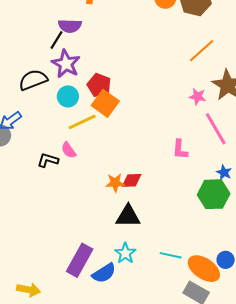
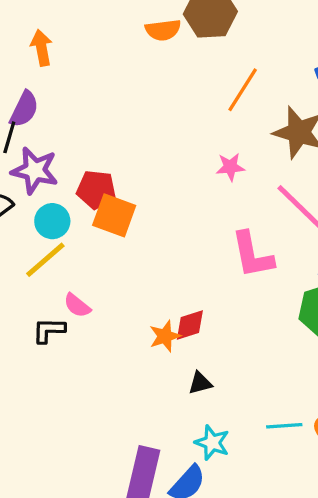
purple semicircle: (70, 26) -> (24, 109), turned -50
pink star: (197, 97) -> (230, 167), moved
yellow line: (82, 122) -> (45, 260), moved
pink L-shape: (180, 149) -> (252, 255), size x1.5
black triangle: (128, 216) -> (200, 383), size x0.6

